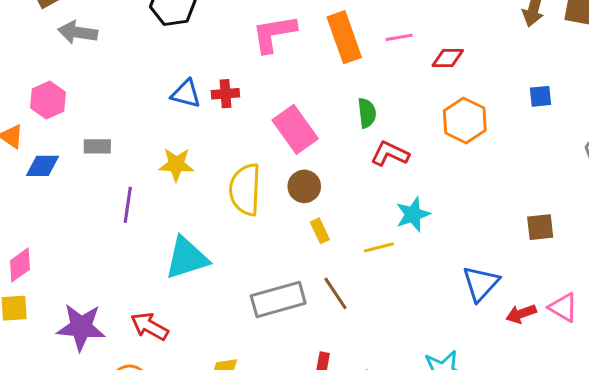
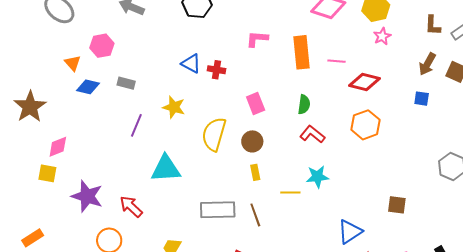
pink L-shape: (274, 34) -> (257, 39), size x0.7
red diamond: (448, 58) -> (365, 82), size x1.4
blue square: (541, 96) -> (422, 99), moved
pink rectangle: (295, 129) -> (256, 104), size x0.7

